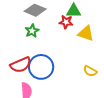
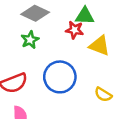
blue circle: (41, 67) -> (60, 77), moved

